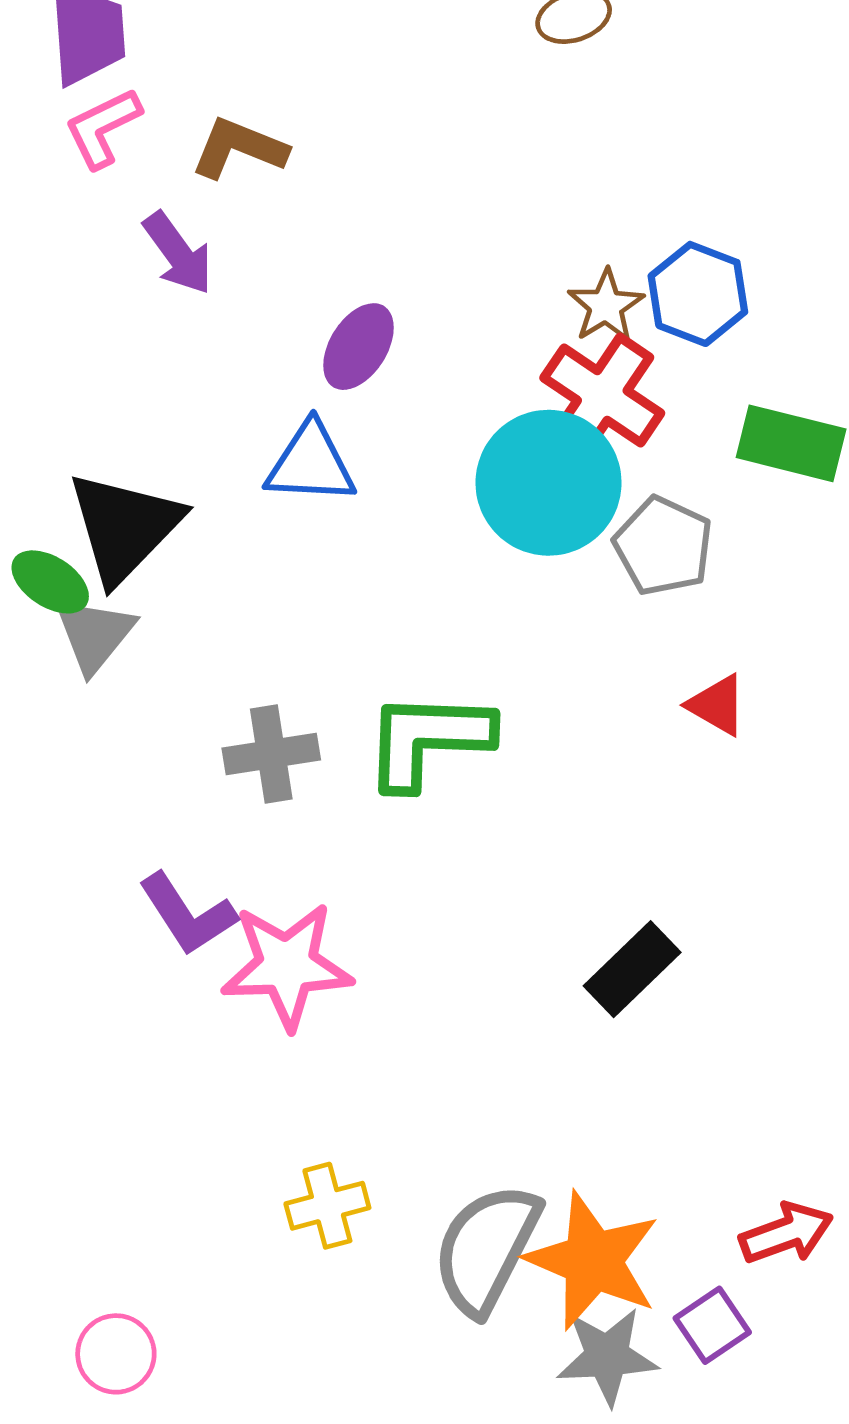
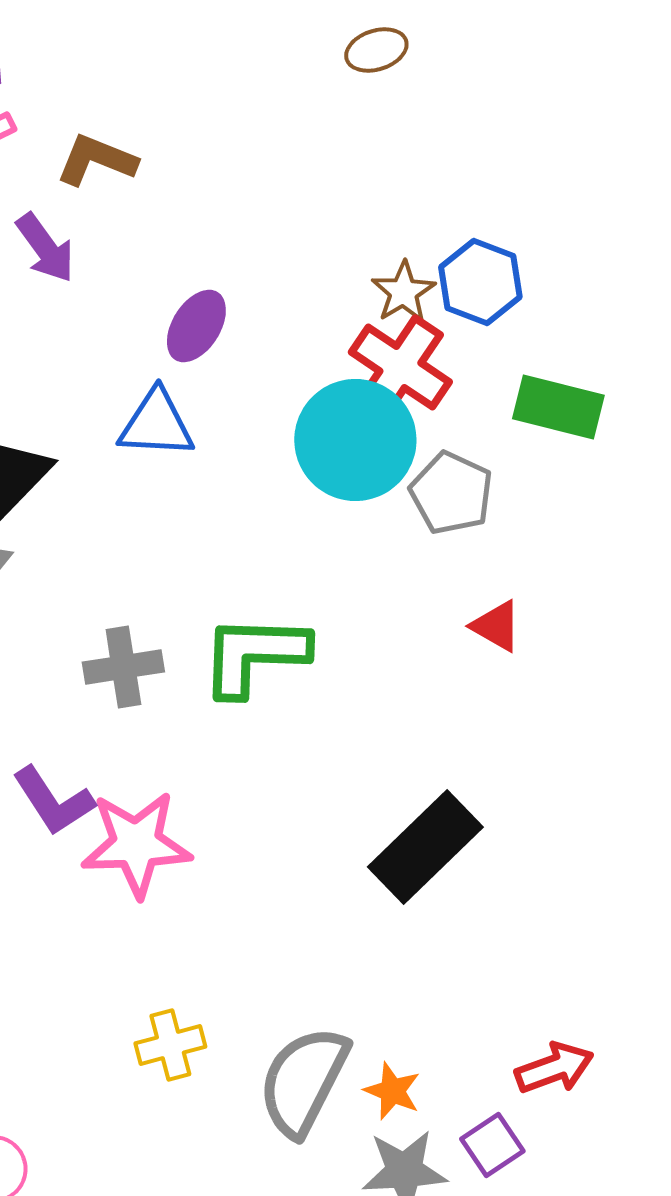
black rectangle: (632, 969) -> (425, 847), size x1.4
orange star: (593, 1261) -> (392, 1091), size x0.5

